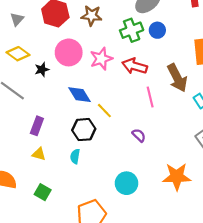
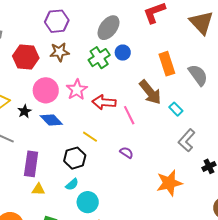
red arrow: (135, 66) -> (104, 102), moved
blue diamond: (80, 95) -> (51, 120), moved
purple rectangle: (37, 126) -> (31, 164), size x1.4
cyan semicircle: (75, 156) -> (72, 184), turned -128
cyan circle: (126, 183) -> (88, 202), moved

